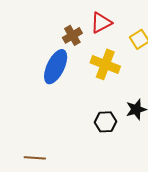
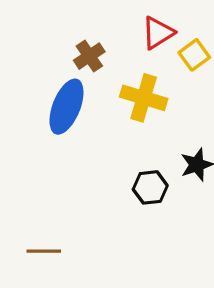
red triangle: (101, 23) -> (158, 33), moved

